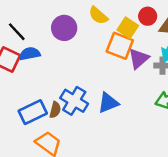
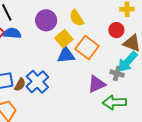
yellow square: (128, 28) -> (64, 39), moved
purple triangle: (139, 58) -> (97, 84), moved
blue triangle: (108, 103) -> (66, 55), moved

